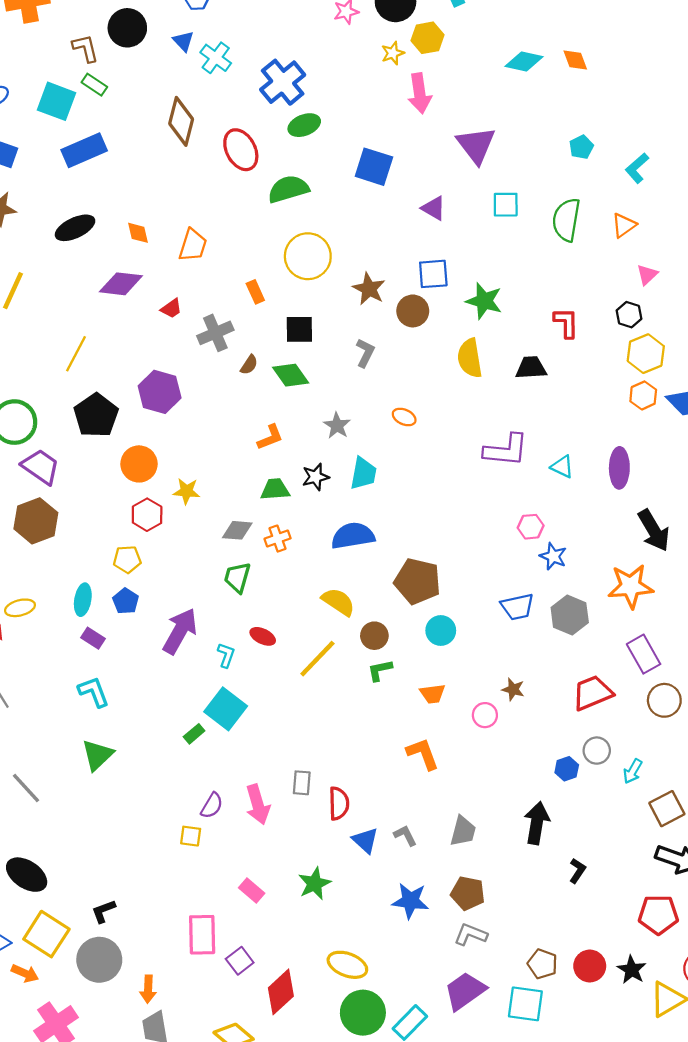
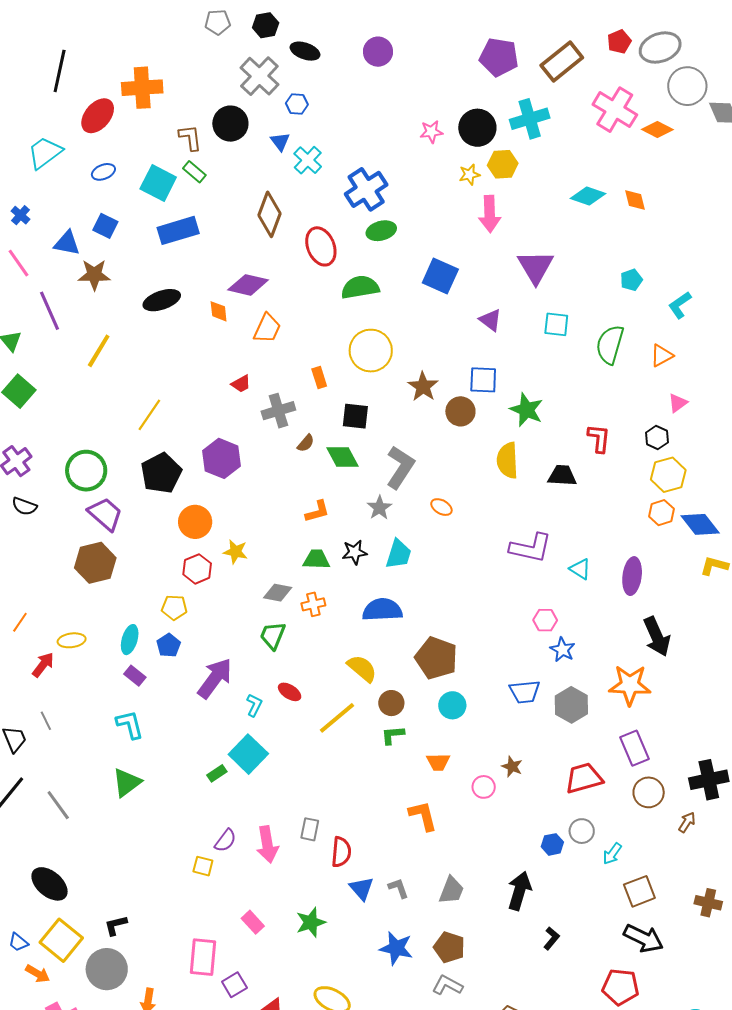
purple diamond: (121, 284) -> (248, 285), moved
gray L-shape: (365, 353) -> (400, 467), moved, size x1.6

